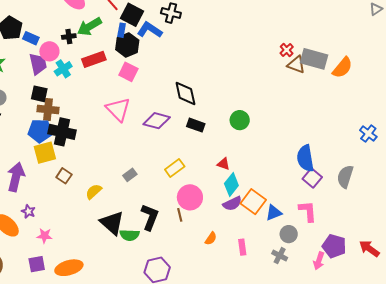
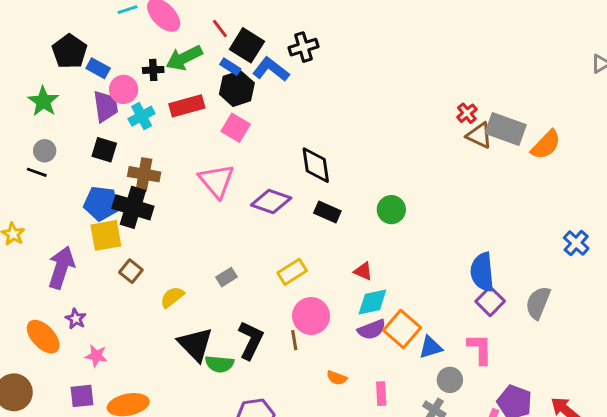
black cross: (171, 13) -> (303, 47), turned -36
blue rectangle: (122, 30) -> (230, 67), turned -72
brown cross: (48, 109) -> (144, 174), moved
cyan diamond: (231, 185) -> (372, 302), turned 35
orange semicircle: (211, 238) -> (337, 378), turned 72

